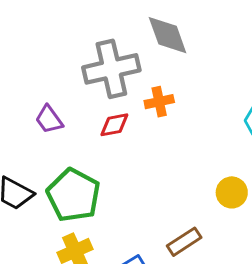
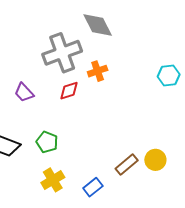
yellow circle: (232, 192) -> (155, 160), moved
green pentagon: (73, 195) -> (47, 142), size x0.6

